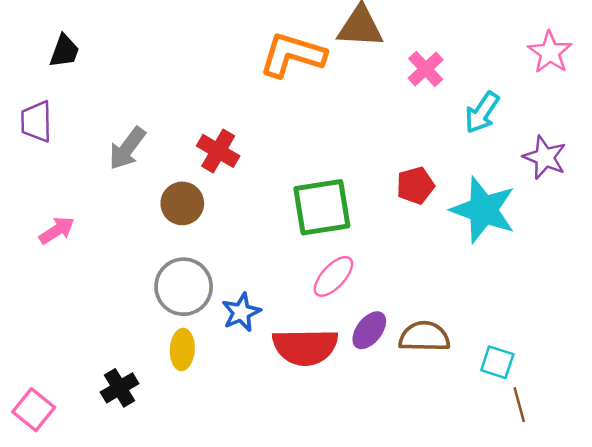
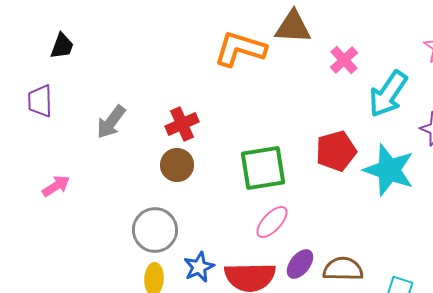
cyan arrow: (482, 113) -> (388, 94), size x1.4
red cross: (218, 151) -> (182, 124), turned 36
red pentagon: (415, 186) -> (336, 151), size x1.4
brown circle: (182, 203) -> (177, 165), moved
blue star: (241, 312) -> (199, 267), moved

